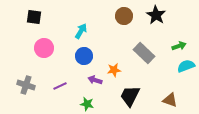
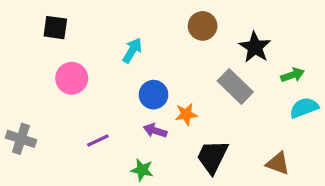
black star: (156, 15) -> (255, 47), moved
blue circle: (84, 56) -> (154, 95), moved
gray cross: (26, 85) -> (21, 139), moved

